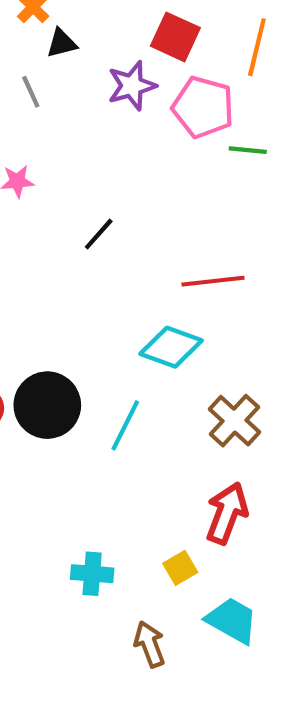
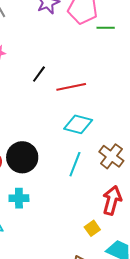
red line: (213, 281) -> (71, 87), moved
cyan line: (125, 425) -> (75, 164), moved
cyan cross: (92, 574) -> (19, 198), moved

